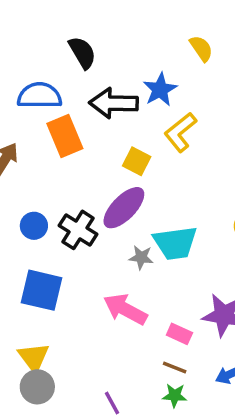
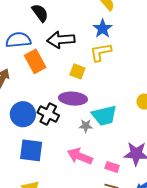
blue star: (160, 90) -> (103, 29), moved
yellow L-shape: (180, 132) -> (101, 52), turned 35
purple ellipse: (124, 208) -> (73, 99), turned 56
blue circle: (34, 226) -> (23, 114), size x1.6

